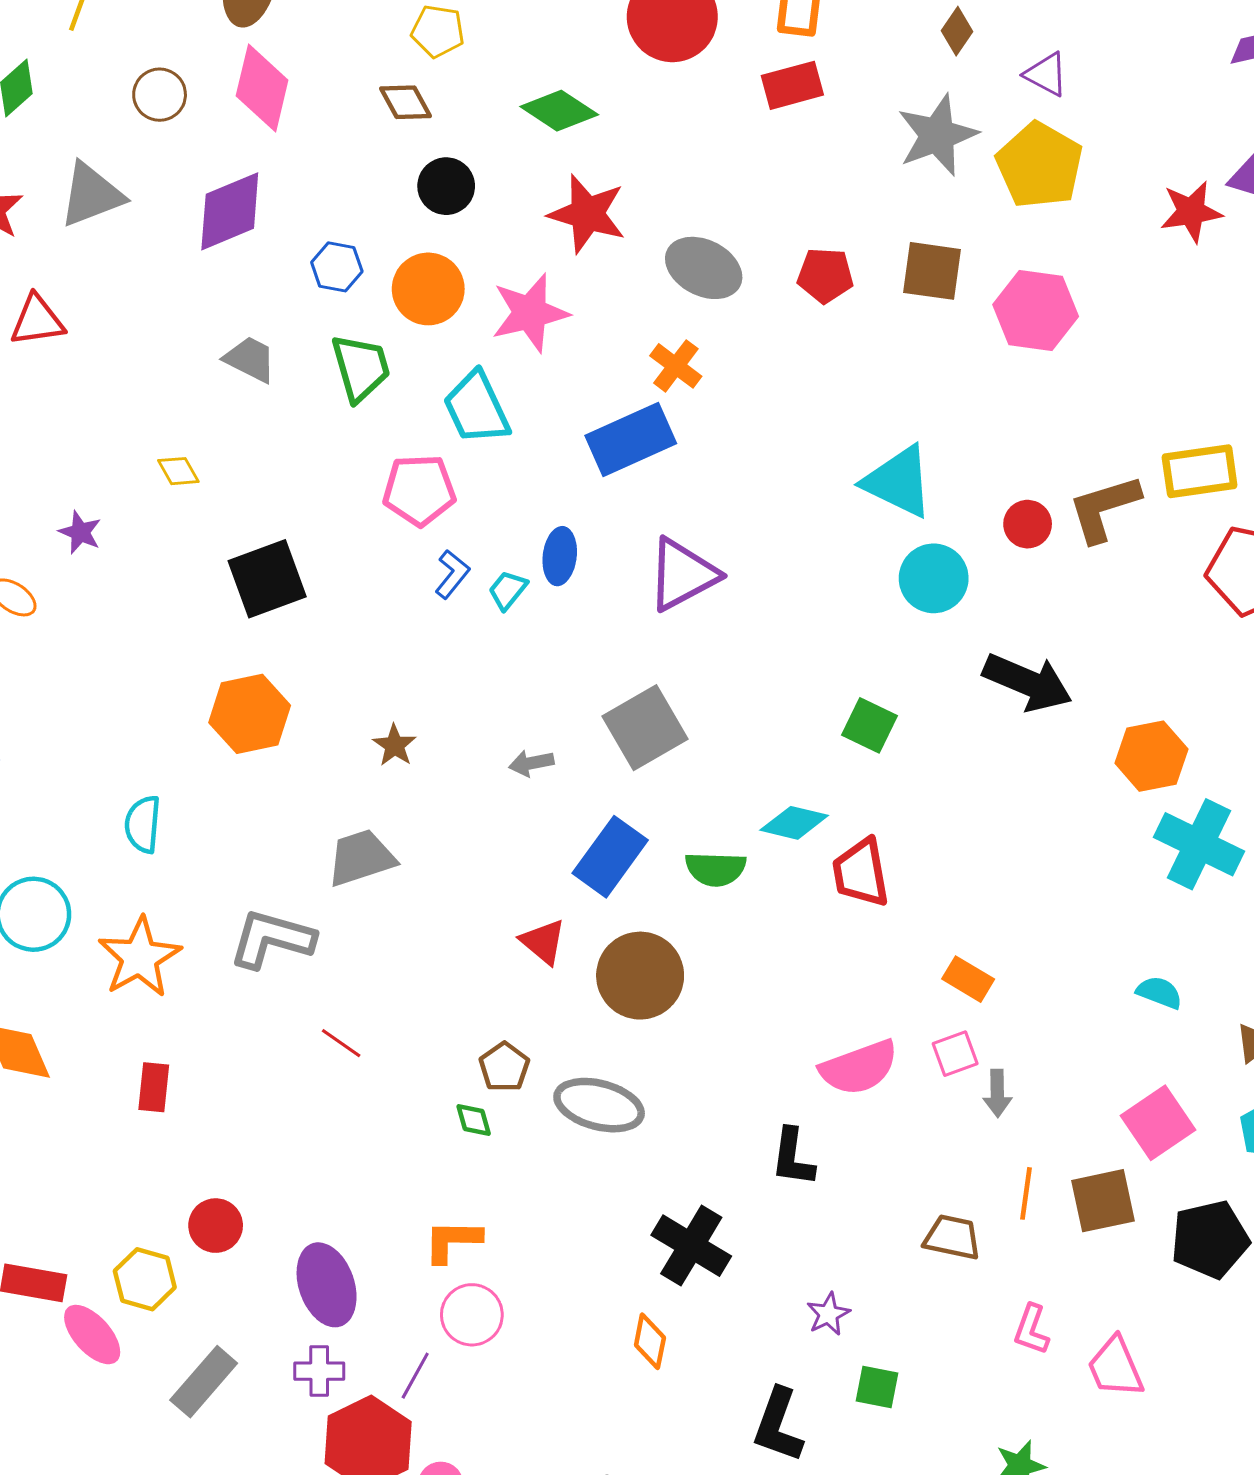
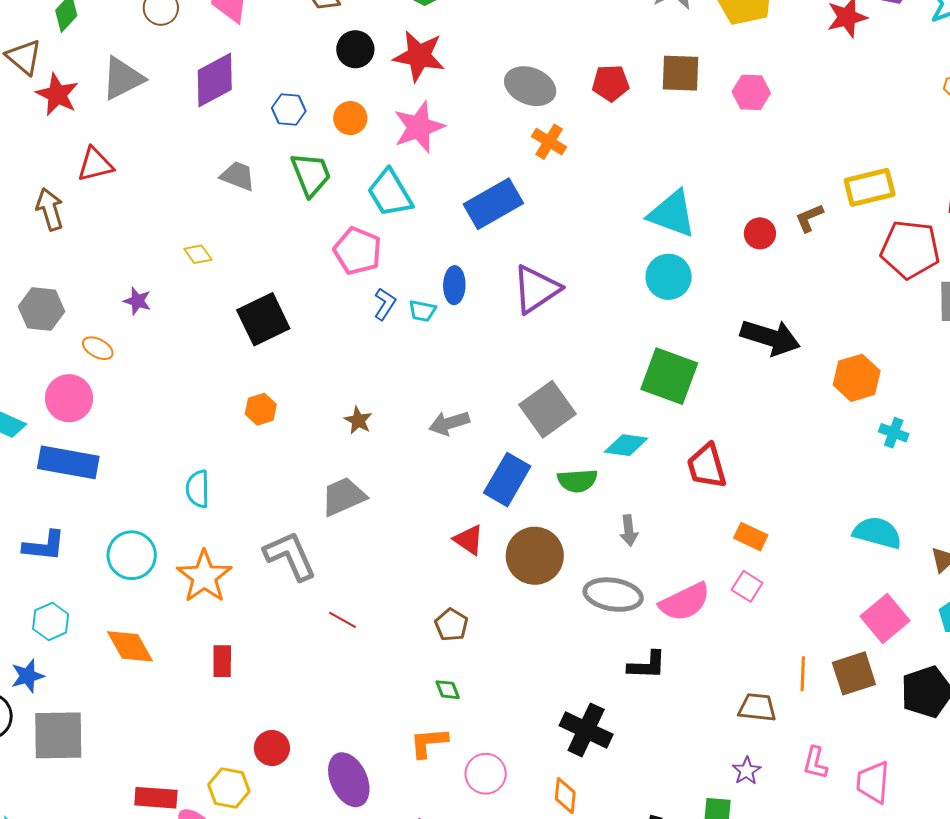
red star: (587, 214) -> (419, 56), moved
orange circle: (428, 289) -> (350, 118), size x0.7
pink hexagon: (1036, 311) -> (751, 92), size x0.7
orange cross: (676, 366) -> (549, 142), moved
pink pentagon: (419, 490) -> (358, 251), turned 30
brown L-shape: (1104, 508) -> (809, 218), size x0.6
cyan circle: (934, 578) -> (669, 277), moved
cyan trapezoid: (508, 590) -> (422, 311), turned -112
orange hexagon: (250, 714) -> (261, 409), size x0.6
green square: (870, 725) -> (669, 376), size x1.6
gray square: (645, 728) -> (547, 409), moved
gray arrow: (531, 763) -> (449, 423), size x1.4
cyan cross: (1199, 844) -> (894, 433), size x0.5
red trapezoid: (861, 873) -> (707, 466), moved
gray L-shape: (272, 939) -> (290, 556), turned 56
cyan semicircle: (1159, 992) -> (877, 533), size x1.6
pink square: (955, 1054) -> (747, 586), turned -32
gray arrow: (997, 1093) -> (629, 531), moved
gray ellipse: (599, 1105) -> (613, 595), moved
green diamond: (474, 1120) -> (448, 690), moved
black L-shape: (793, 1157) -> (647, 665), turned -90
purple star: (828, 1314) -> (747, 771), moved
pink circle: (472, 1315) -> (486, 774), moved
pink trapezoid: (1115, 1367) -> (873, 782), turned 33

